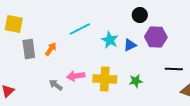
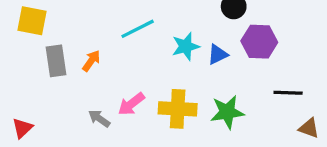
cyan star: (110, 40) -> (186, 46), turned 30
pink arrow: (76, 76) -> (131, 104), turned -30
green star: (136, 81) -> (227, 112), size x1.5

